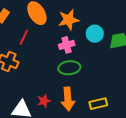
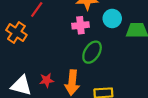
green ellipse: (69, 68) -> (92, 52), moved, turned -60

